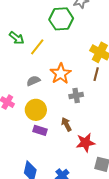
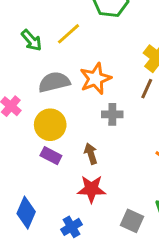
green arrow: (17, 38) -> (31, 40), moved
gray semicircle: (33, 81) -> (54, 82), size x1.5
red star: (85, 143) -> (91, 189), moved

